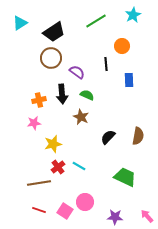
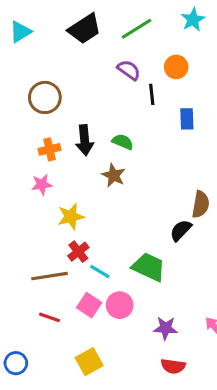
black trapezoid: (54, 32) -> (85, 29), moved
brown circle: (51, 58) -> (45, 97), moved
purple semicircle: (77, 72) -> (129, 70), moved
black semicircle: (108, 137) -> (181, 230), moved
cyan line: (79, 166) -> (100, 272), moved
green trapezoid: (125, 177) -> (149, 267), moved
pink square: (65, 211) -> (89, 305), moved

